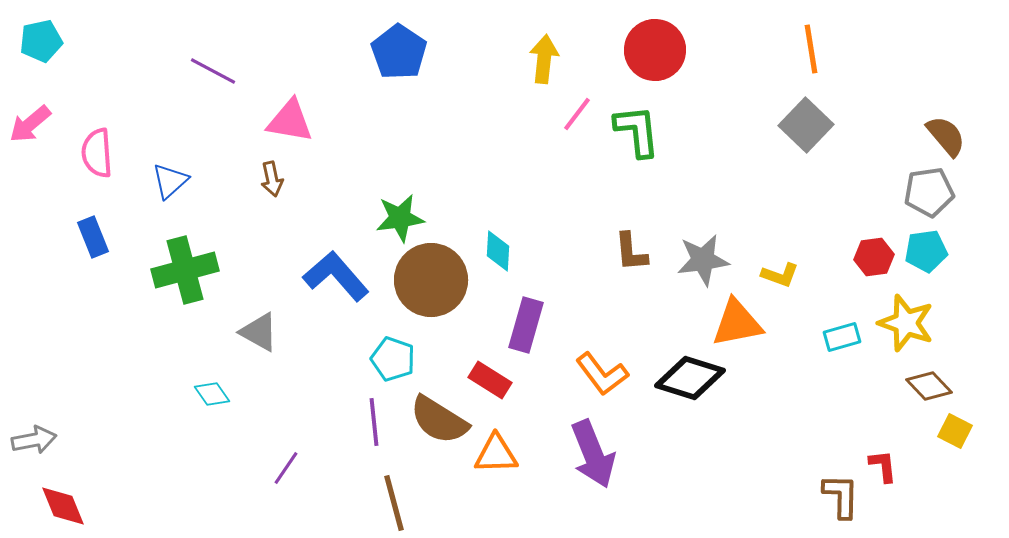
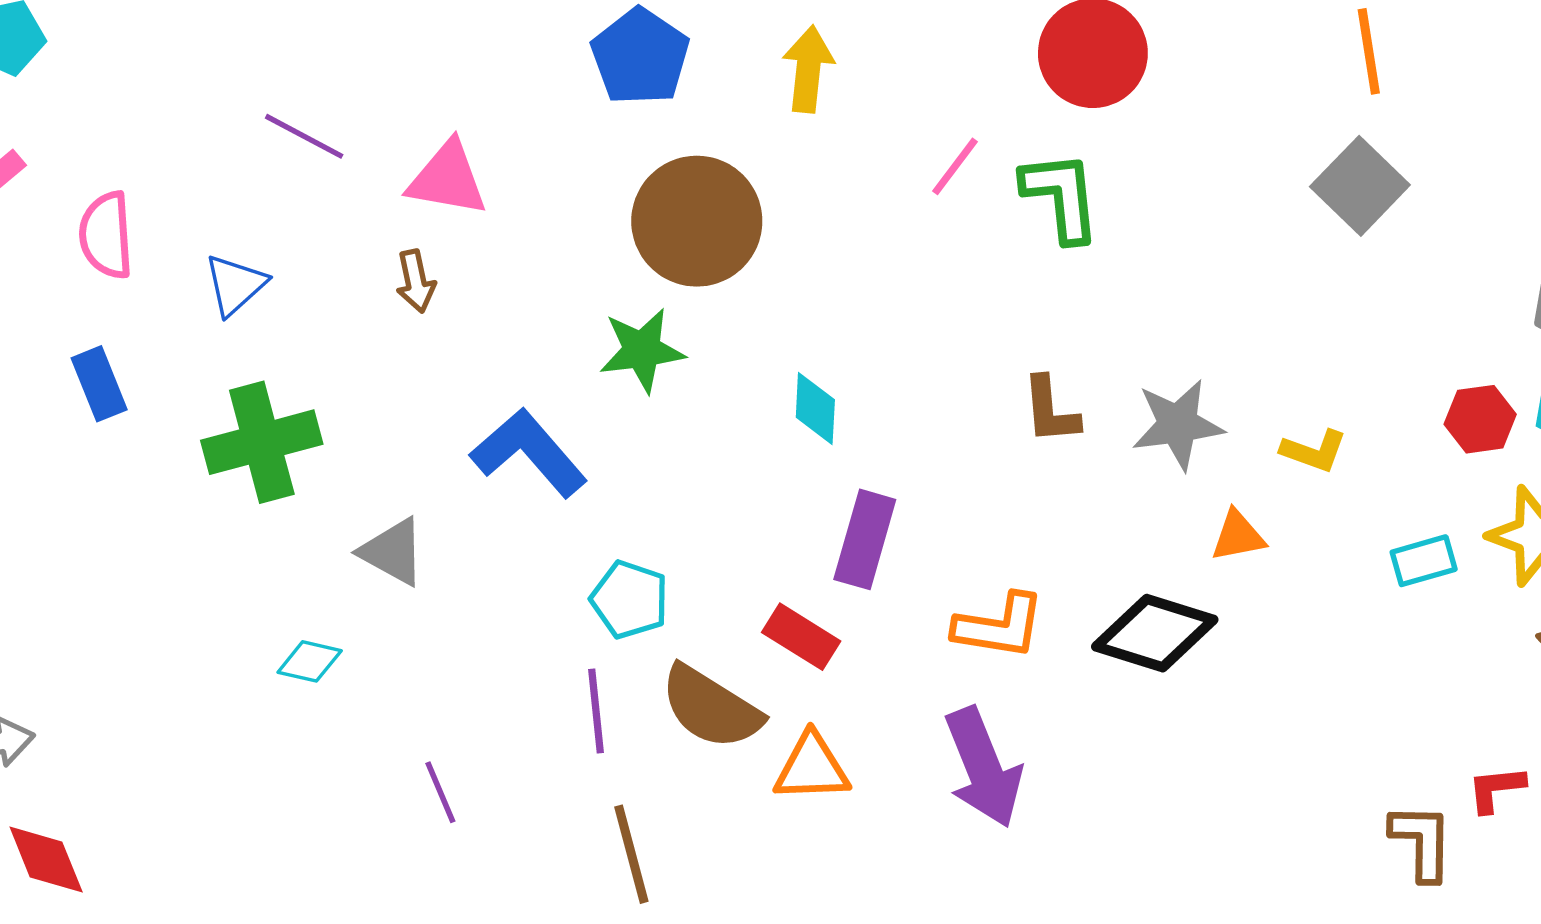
yellow arrow: (544, 59) -> (808, 69), moved
purple line: (213, 71) -> (304, 136), moved
brown circle: (431, 280) -> (697, 221), moved
orange triangle: (737, 323) -> (1238, 536), size x0.6
orange L-shape: (602, 374) -> (999, 626), turned -44
cyan diamond: (212, 394) -> (310, 661), turned -42
red L-shape: (883, 466) -> (1496, 789), turned -90
purple line: (286, 468) -> (440, 792), turned -57

